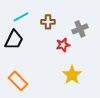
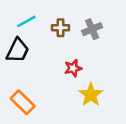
gray cross: (80, 29) -> (92, 29), moved
red star: (63, 45) -> (73, 68), moved

